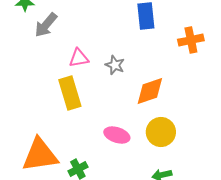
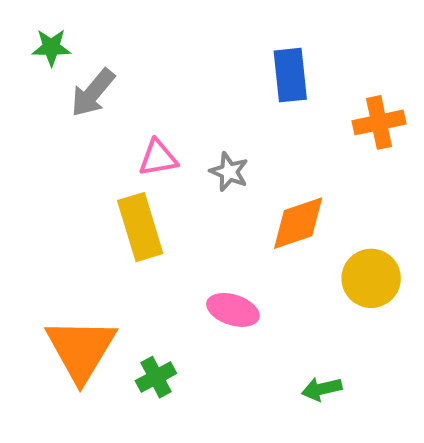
yellow circle: (161, 132) -> (371, 278), moved
orange triangle: (40, 155) -> (81, 349), turned -51

